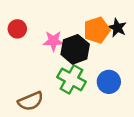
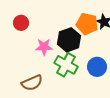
orange pentagon: (97, 30) -> (87, 24), turned 30
pink star: (53, 41) -> (44, 47), moved

